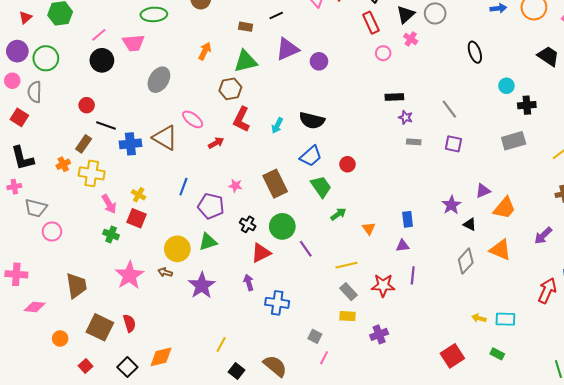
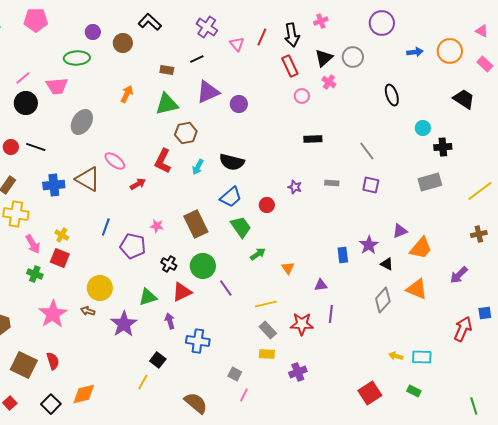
brown hexagon: (230, 89) -> (186, 133), moved
purple star: (406, 117) -> (295, 187), moved
black line: (106, 126) -> (36, 147), moved
blue rectangle: (408, 219) -> (343, 255), moved
green triangle: (208, 242) -> (148, 297), moved
black square: (236, 371) -> (158, 360), moved

